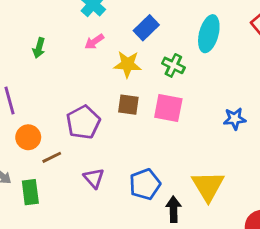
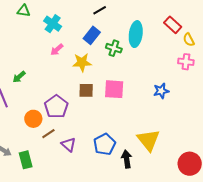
green arrow: (39, 48) -> (19, 77), moved, turned 40
green cross: (173, 65) -> (114, 48), moved
orange circle: (28, 137) -> (33, 119), moved
brown line: (52, 157) -> (48, 134), moved

